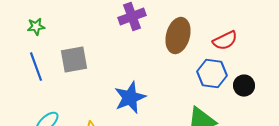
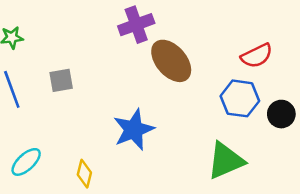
brown ellipse: (178, 36) -> (171, 61), moved, turned -56
gray square: (74, 60) -> (61, 80), size x0.7

